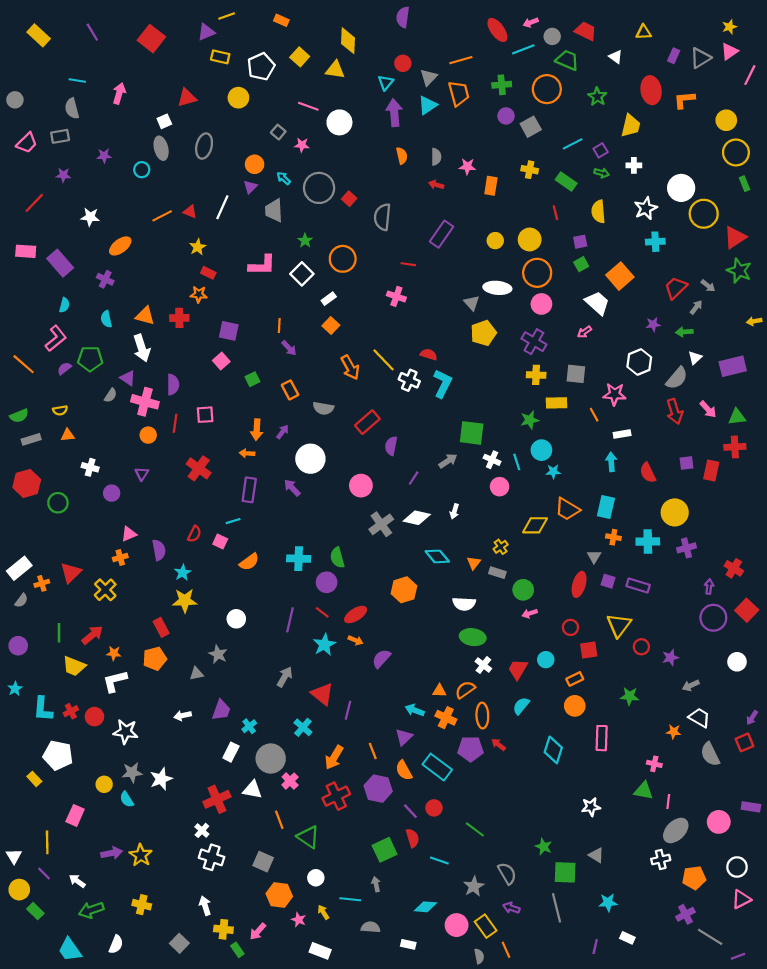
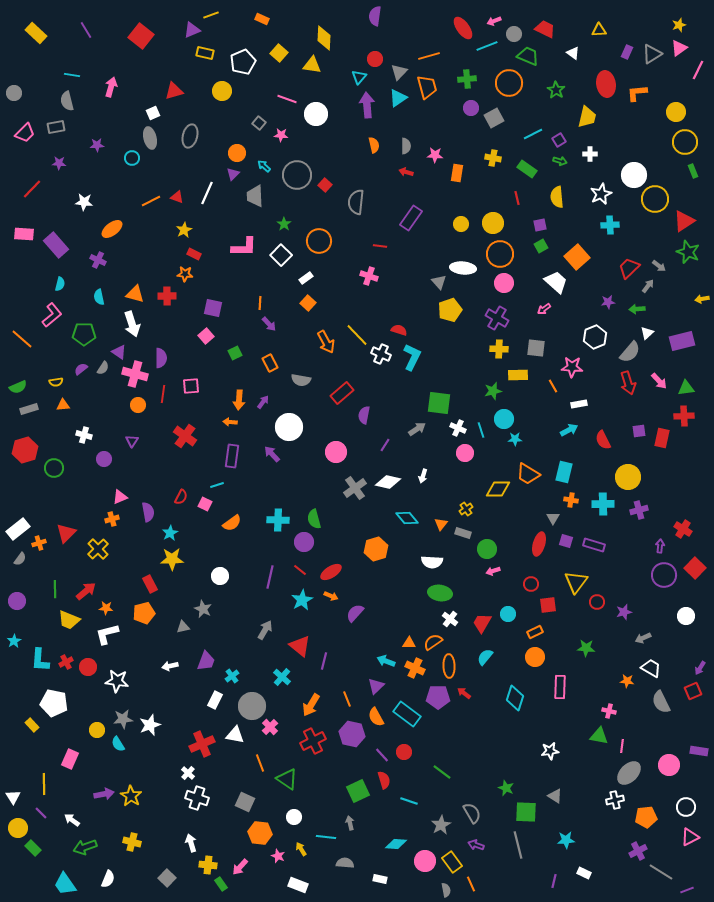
purple semicircle: (64, 368) -> (81, 369), moved
cyan arrow: (611, 462) -> (569, 430), turned 66

